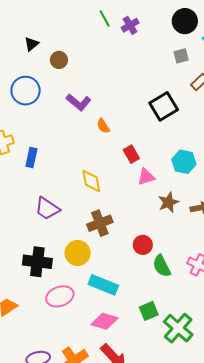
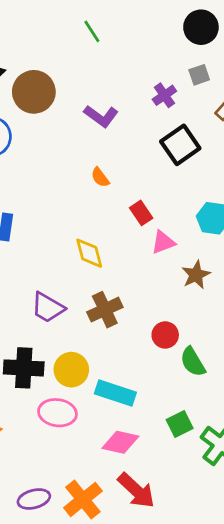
purple cross: (130, 25) -> (164, 95), moved
brown circle: (59, 60) -> (34, 92), size x1.8
purple L-shape: (79, 102) -> (101, 116), moved
purple trapezoid: (47, 209) -> (48, 308), moved
yellow circle: (78, 253) -> (71, 370), moved
pink ellipse: (60, 296) -> (57, 413), turned 32

